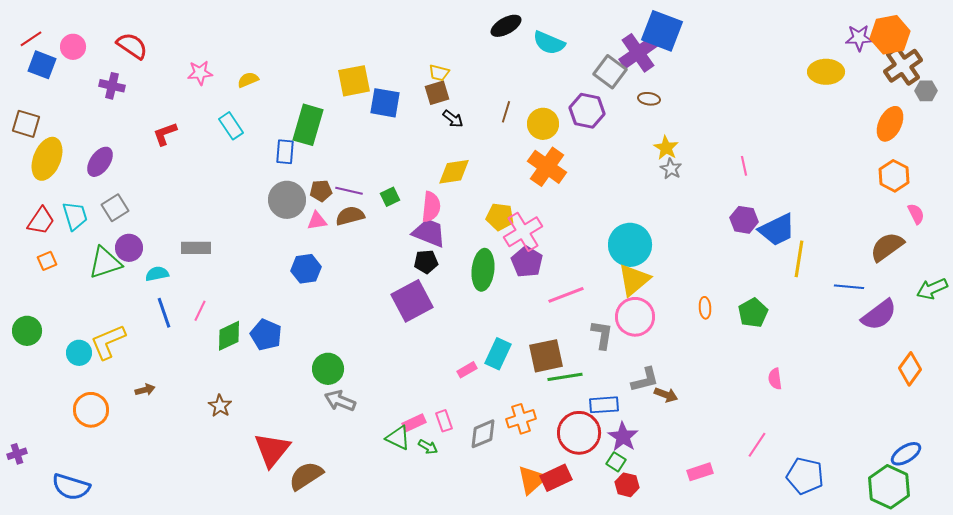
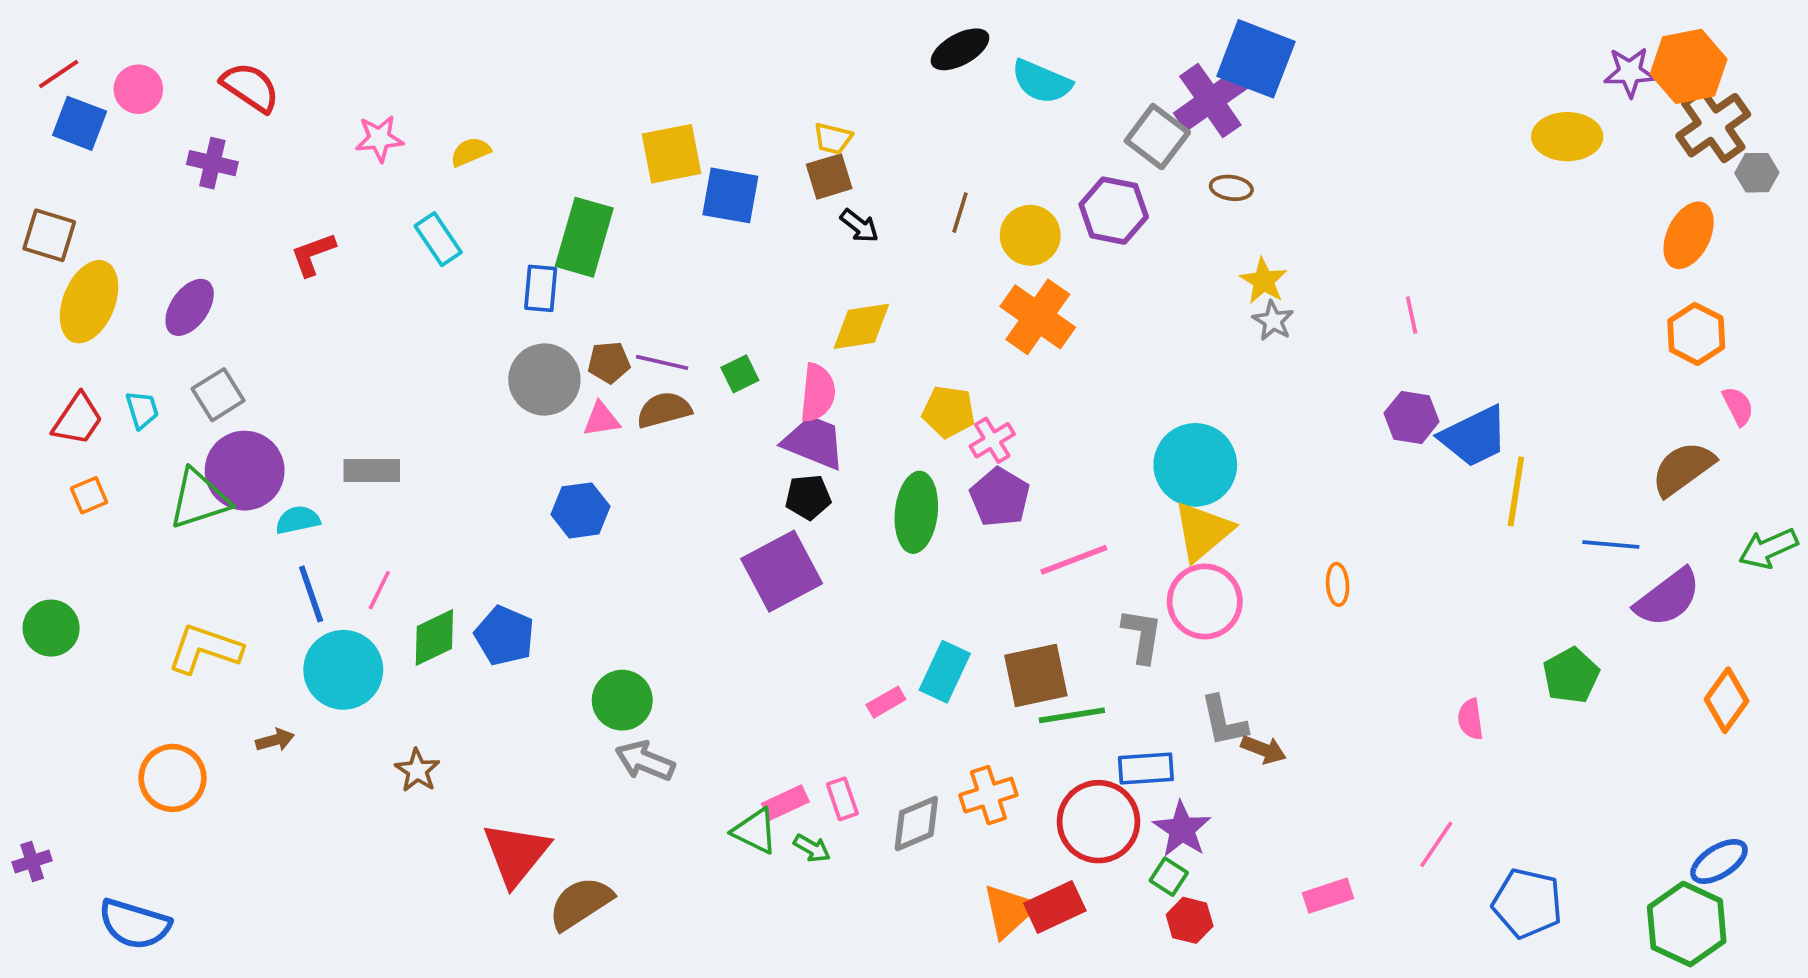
cyan trapezoid: (75, 216) -> (142, 410), size x0.7
pink cross: (523, 232) -> (992, 440), size x0.6
purple circle: (129, 248) -> (245, 471), size x1.5
green pentagon: (753, 313) -> (1571, 676), moved
yellow L-shape: (108, 342) -> (205, 649), turned 42
cyan circle: (79, 353) -> (343, 670), moved, size x1.6
gray L-shape: (645, 380) -> (1224, 721), turned 92

